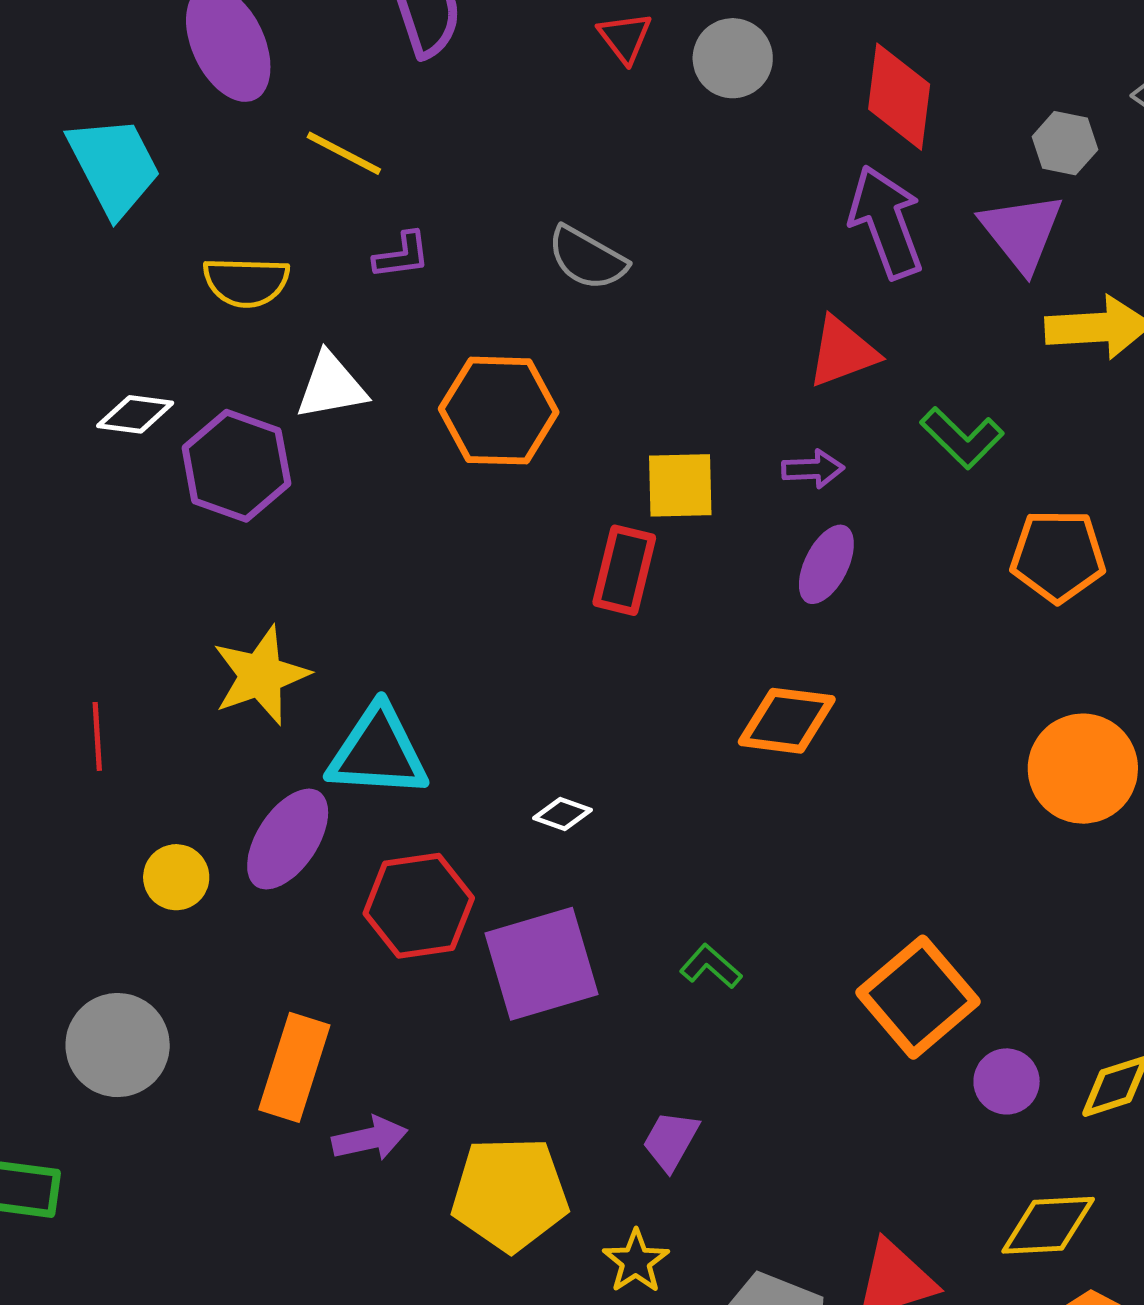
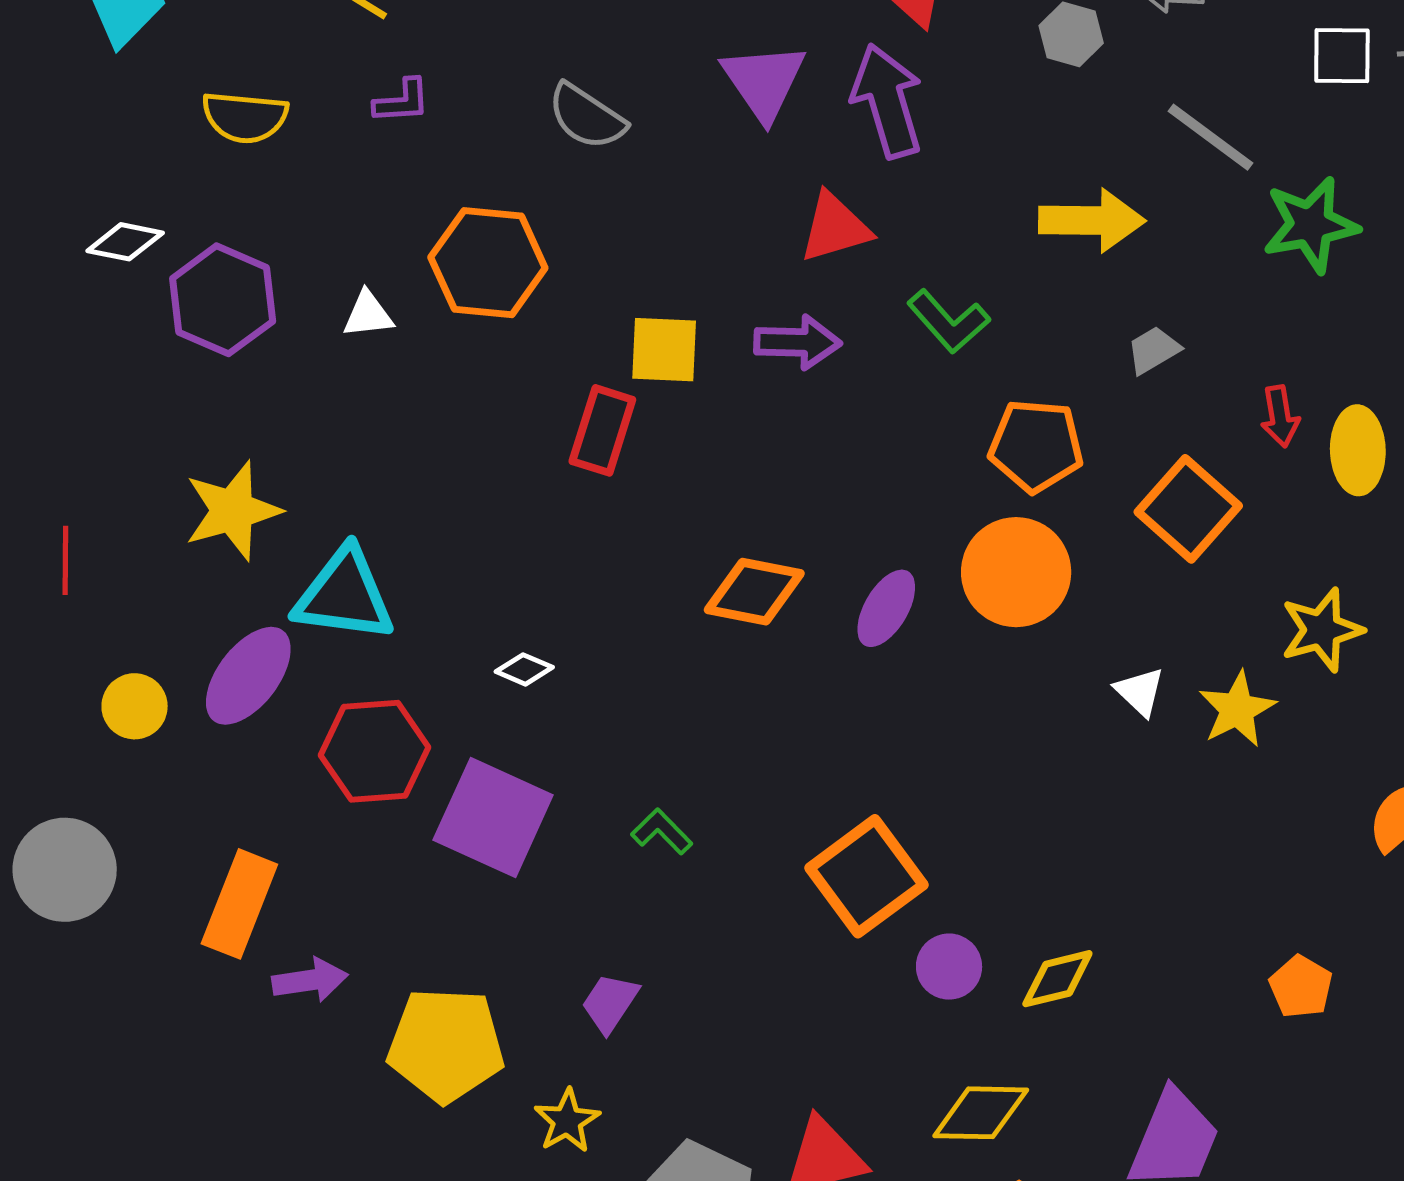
purple triangle: (1022, 232) -> (764, 81), moved
white triangle: (331, 386) -> (368, 314), moved, size x0.7
purple arrow: (813, 469) -> (798, 342), size x1.4
purple ellipse: (826, 564) -> (886, 608), moved
orange circle: (1083, 769) -> (1016, 572), moved
purple square: (541, 964) -> (493, 817), turned 37

